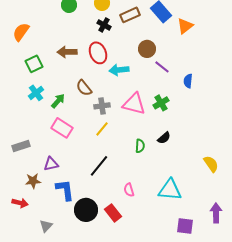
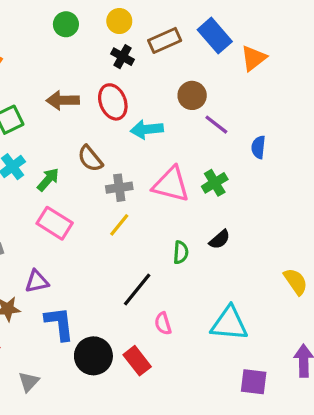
black line: (99, 166) -> (137, 290), moved

